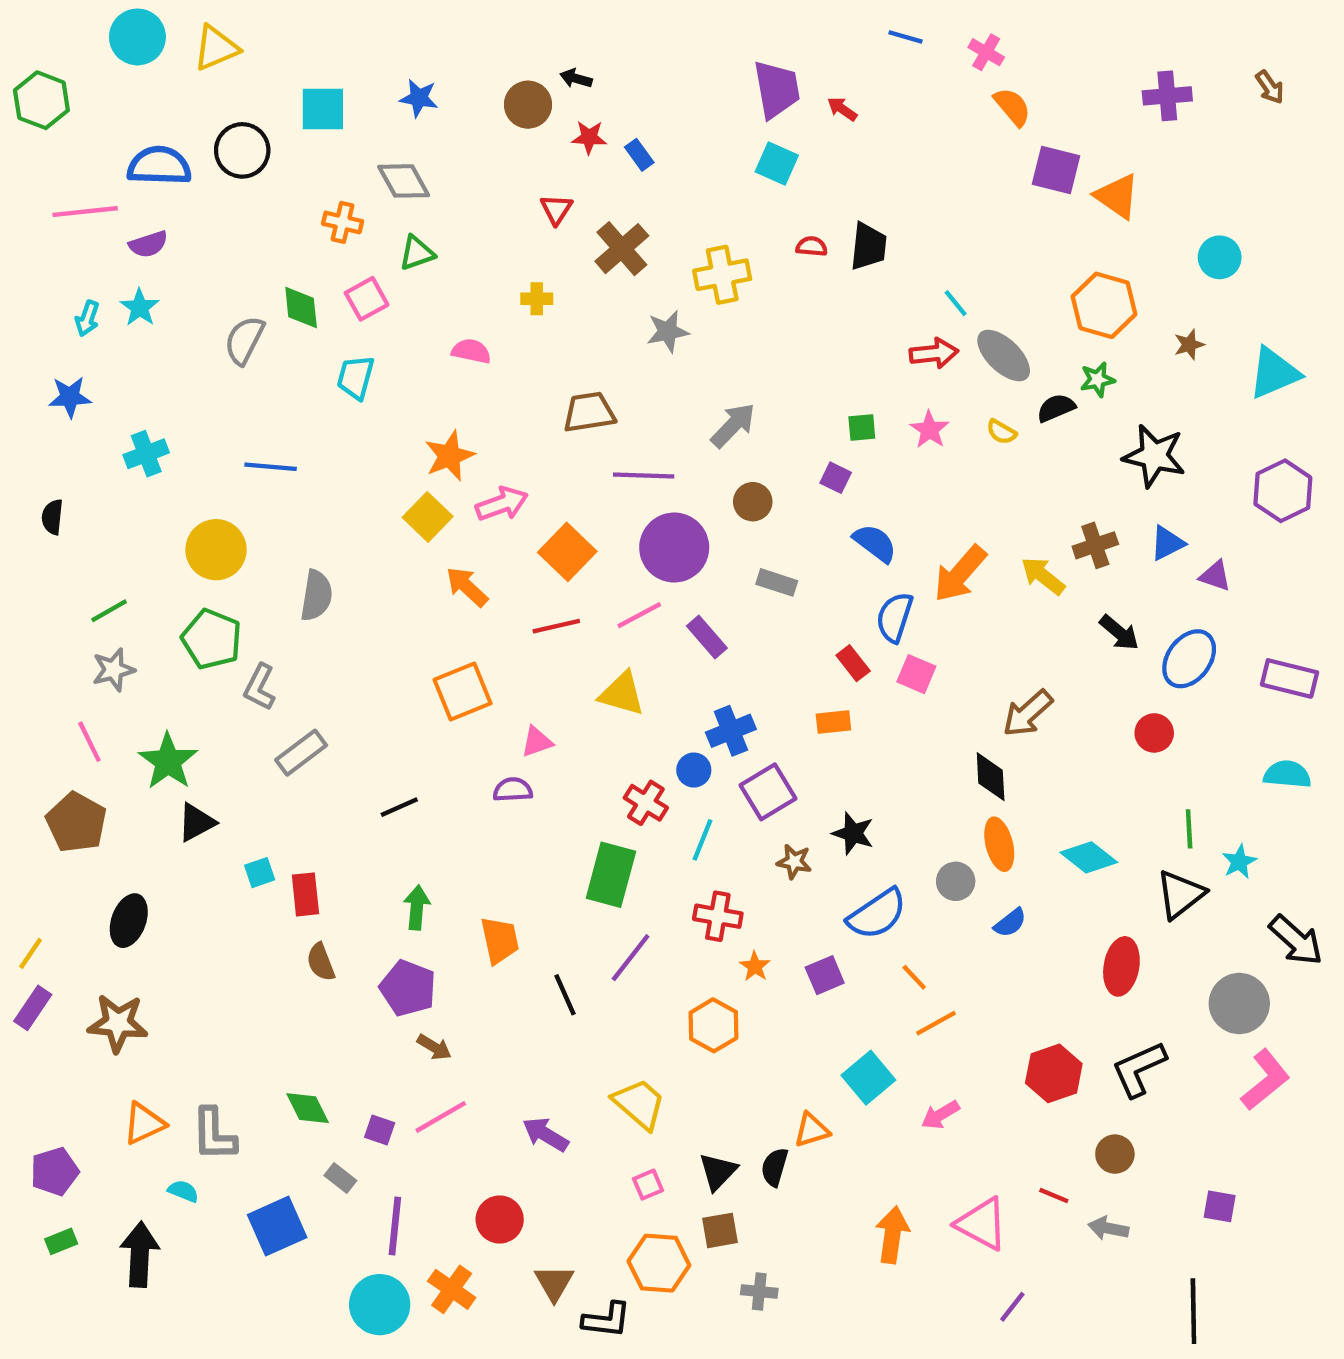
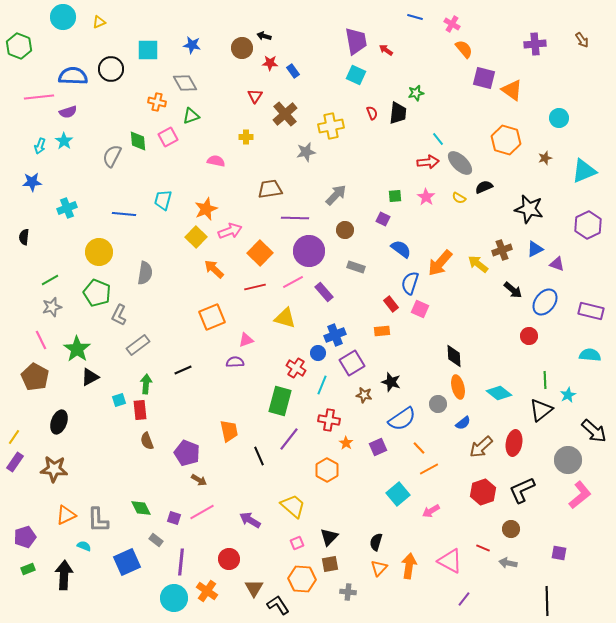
yellow triangle: (216, 48) -> (99, 22), size x0.6
red semicircle: (812, 246) -> (372, 113), turned 64
cyan trapezoid: (356, 377) -> (163, 200), moved
green star: (1097, 380) -> (416, 93), moved
brown arrow: (1028, 713) -> (481, 447), moved
green arrow: (417, 907) -> (146, 384), moved
orange triangle: (812, 1130) -> (379, 568), moved, turned -30
black semicircle: (775, 1167) -> (376, 542), moved
black L-shape: (607, 1320) -> (278, 605), turned -130

